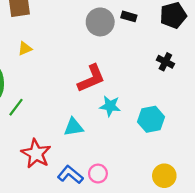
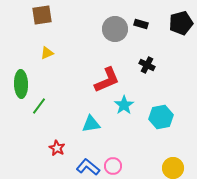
black cross: (165, 62) -> (147, 65), moved
cyan star: (110, 106) -> (124, 105), turned 30
red star: (36, 154) -> (57, 148), size x0.6

